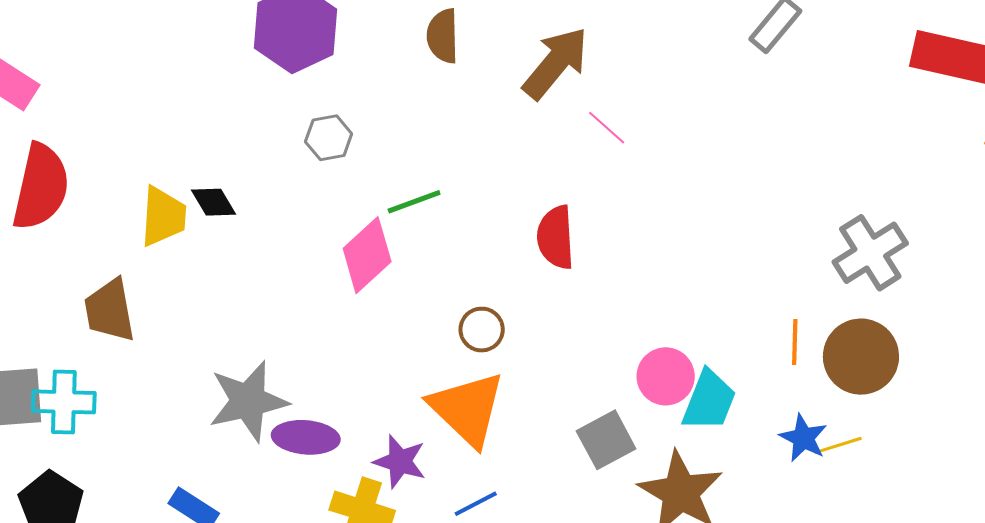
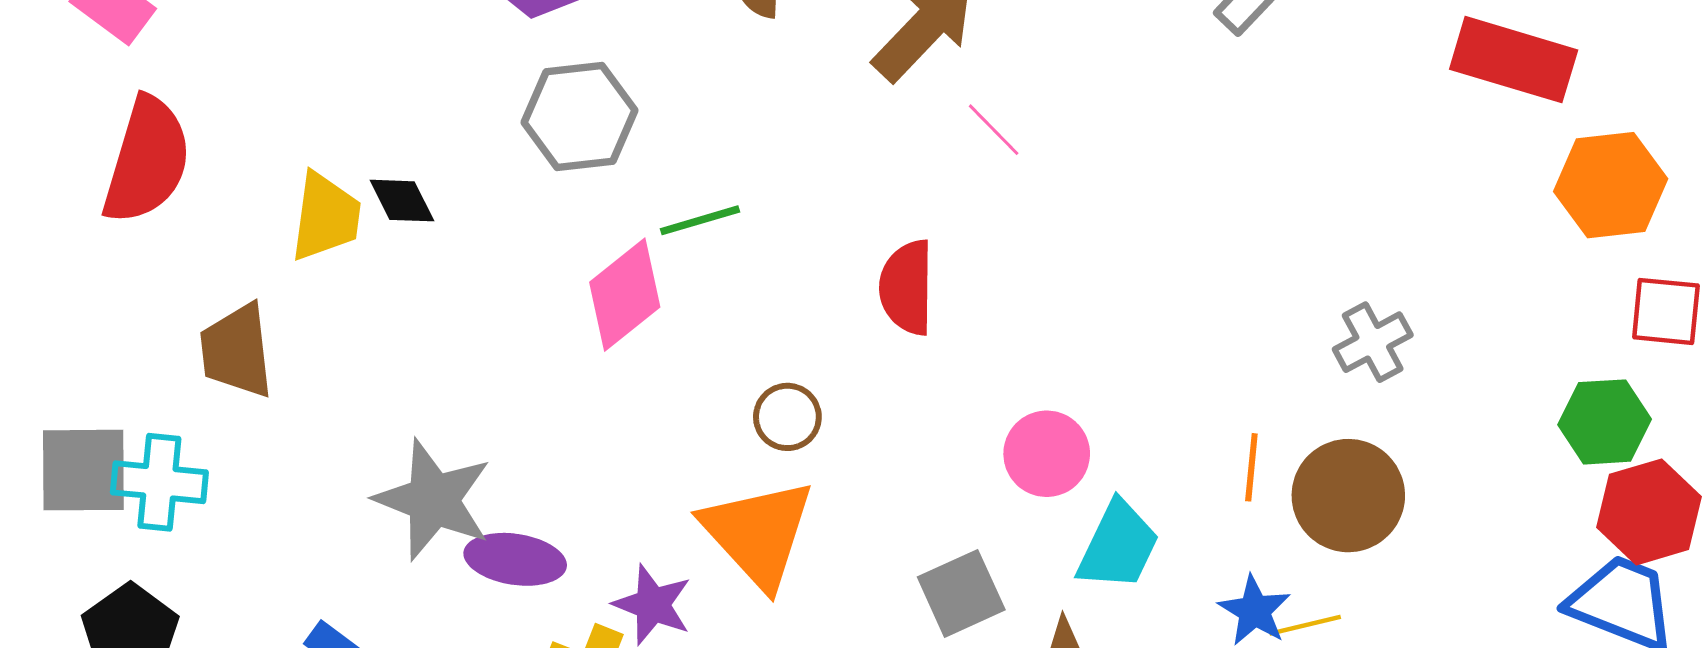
gray hexagon: (329, 138) -> (580, 116), size x1.6
gray cross: (870, 253) -> (1373, 342), size x0.7
pink circle: (666, 376) -> (1047, 454), moved
gray star: (248, 401) -> (433, 500), turned 30

